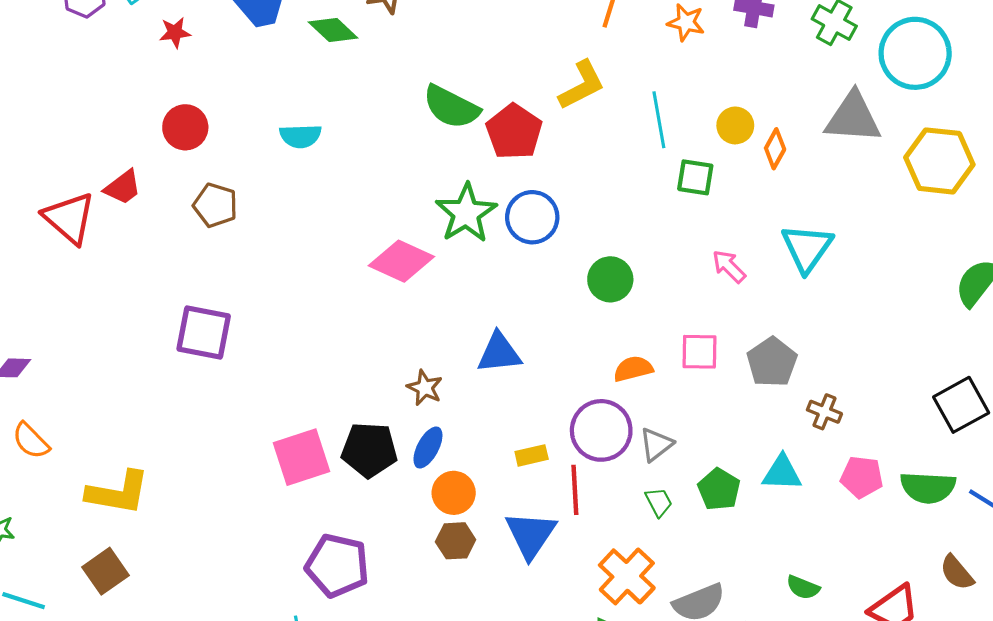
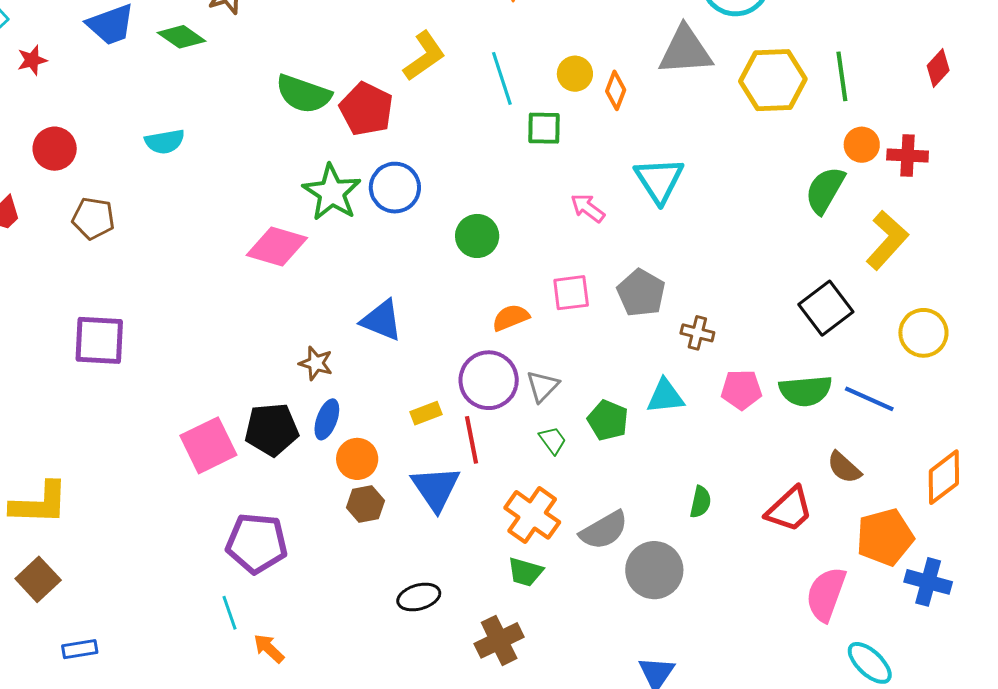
blue triangle: (499, 353) -> (382, 320), turned 36
green semicircle: (803, 587) -> (700, 502), turned -92

